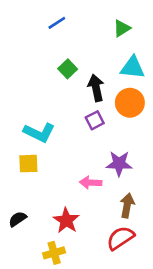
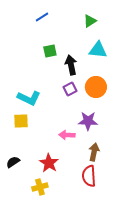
green square: (68, 69) -> (50, 51), turned 32
orange circle: (130, 103) -> (96, 87), moved
red semicircle: (120, 238) -> (89, 176), turned -60

